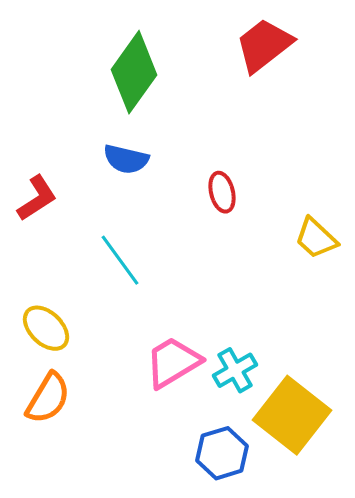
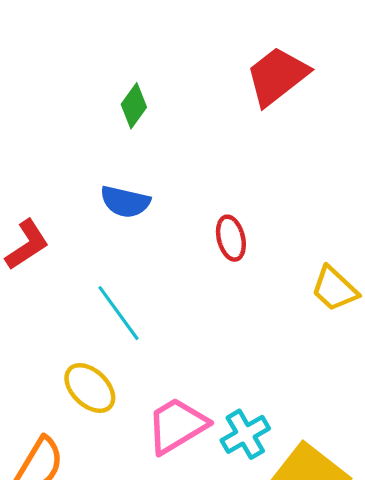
green diamond: (134, 72) -> (134, 106), size x0.5
yellow ellipse: (46, 328) -> (90, 388), moved

